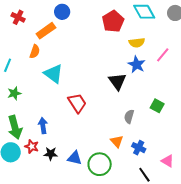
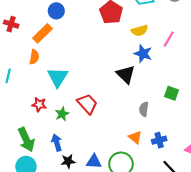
cyan triangle: (53, 74) -> (58, 77), turned 35
green star: (14, 93) -> (62, 114), moved
blue arrow: (43, 126) -> (57, 143), moved
red star: (32, 146) -> (39, 104), moved
blue cross: (139, 148) -> (159, 140), turned -32

